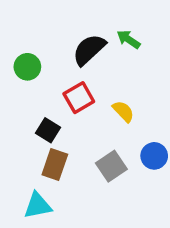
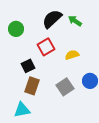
green arrow: (128, 39) -> (75, 21), moved
yellow semicircle: (123, 111) -> (72, 55), turned -64
black square: (48, 130) -> (28, 66), turned 32

